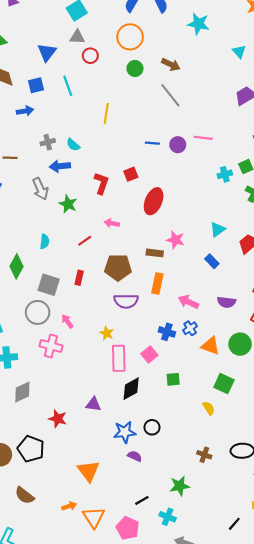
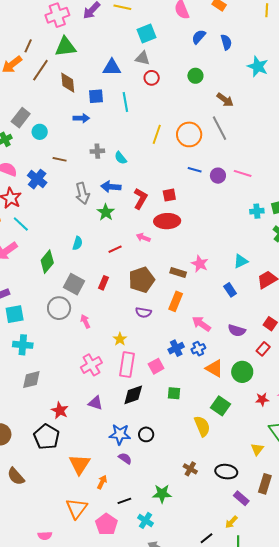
orange circle: (130, 37) -> (189, 134), moved
blue triangle: (47, 52) -> (112, 67), turned 42
green circle: (135, 68) -> (195, 76), moved
blue arrow: (60, 166) -> (111, 187), moved
red ellipse: (154, 201) -> (167, 221), moved, turned 55
brown pentagon: (118, 267) -> (142, 280), turned -30
purple semicircle: (126, 301) -> (143, 312), size x0.7
blue cross: (167, 332) -> (176, 348), turned 35
pink cross: (51, 346) -> (91, 365), moved, turned 35
yellow semicircle: (209, 408) -> (202, 426), size x1.5
black pentagon: (31, 449) -> (47, 437), moved
orange arrow: (69, 506) -> (102, 482), moved, turned -56

